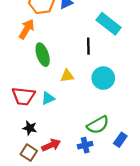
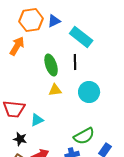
cyan rectangle: (109, 24) -> (81, 37), moved
green ellipse: (43, 55) -> (51, 65), moved
cyan triangle: (48, 98) -> (37, 120), moved

